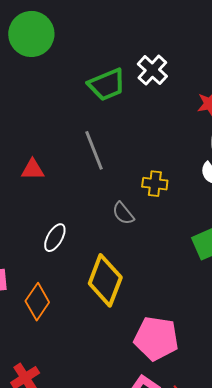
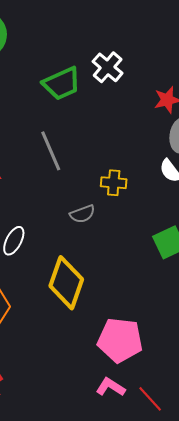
gray semicircle: (123, 213) -> (82, 214), turned -70

